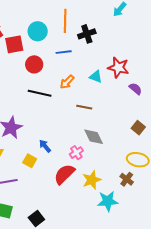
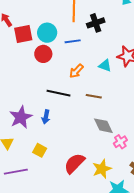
cyan circle: (38, 31) -> (47, 33), moved
black line: (40, 93) -> (59, 93), moved
blue arrow: (45, 146) -> (46, 117), moved, turned -128
pink cross: (76, 153) -> (120, 142), moved

